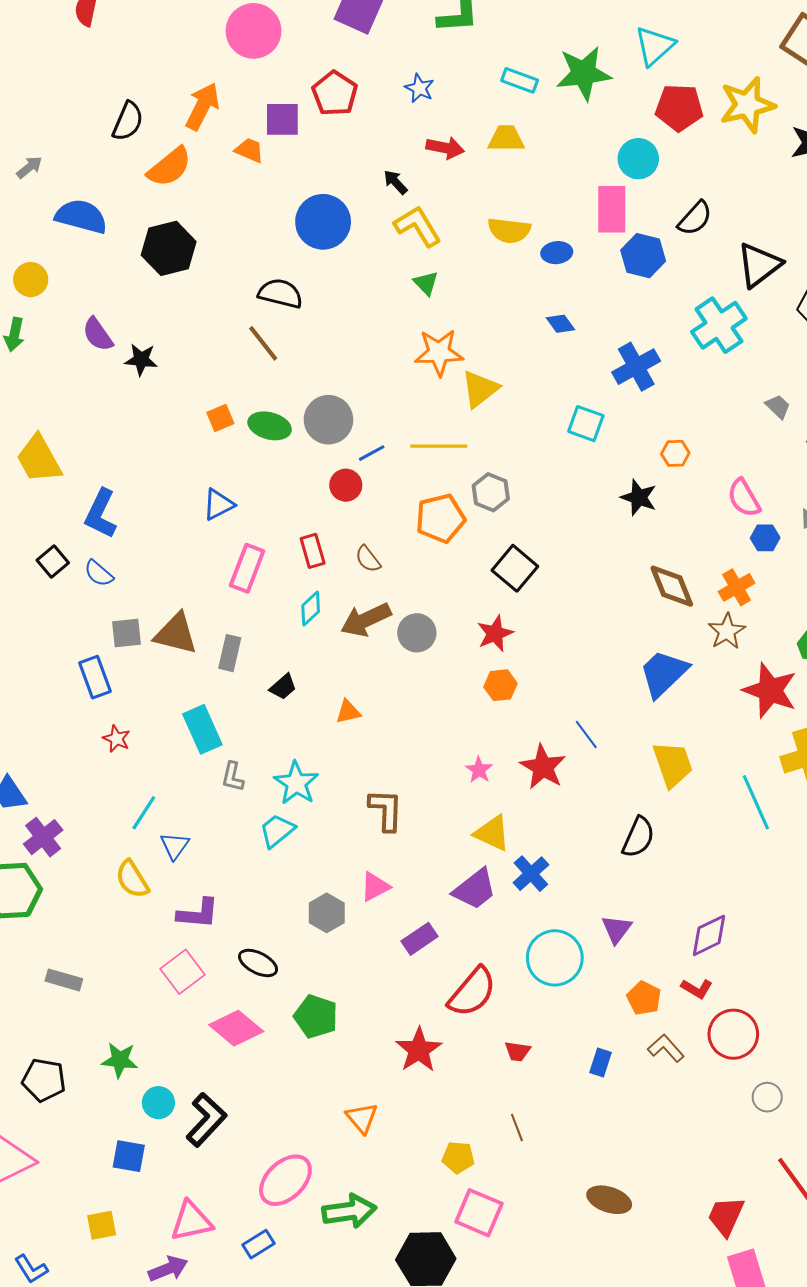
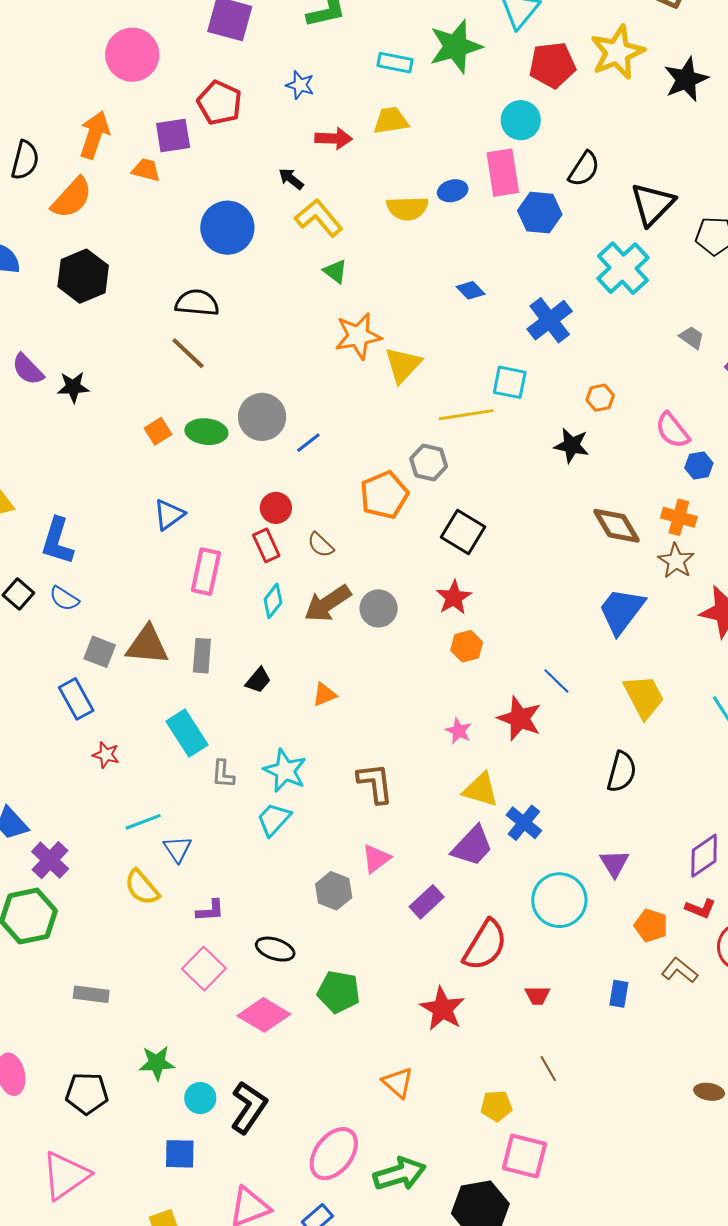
blue ellipse: (557, 253) -> (453, 191), moved
yellow line: (439, 446) -> (466, 415), moved
red circle: (346, 485) -> (276, 508), moved
orange cross: (737, 587) -> (679, 517), turned -36
gray square: (126, 633) -> (100, 652), turned 36
cyan line: (144, 813) -> (143, 822), turned 45
purple L-shape: (198, 914) -> (210, 911), size x0.7
brown ellipse: (609, 1200) -> (709, 1092), moved, size x0.7

